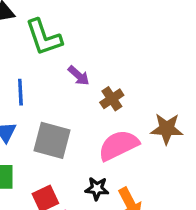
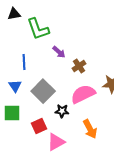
gray square: (52, 140) -> (43, 91), turned 30
black star: (97, 189) -> (62, 111), moved

